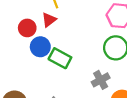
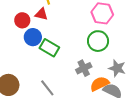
red triangle: (49, 20) -> (41, 14), turned 48

